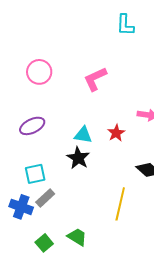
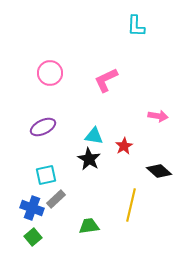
red star: (116, 133) -> (124, 146), moved
green trapezoid: (77, 237) -> (89, 226), moved, turned -40
green square: (44, 243) -> (33, 237), moved

